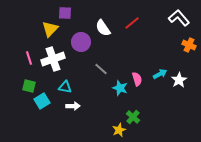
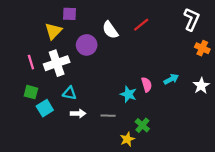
white L-shape: (179, 18) -> (192, 19), turned 65
gray line: (101, 69) -> (108, 116), moved, turned -40
white star: (179, 80) -> (201, 86), moved

